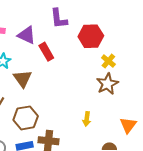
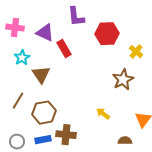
yellow cross: (108, 61) -> (136, 52), moved
yellow arrow: (87, 119) -> (103, 114), turned 120

